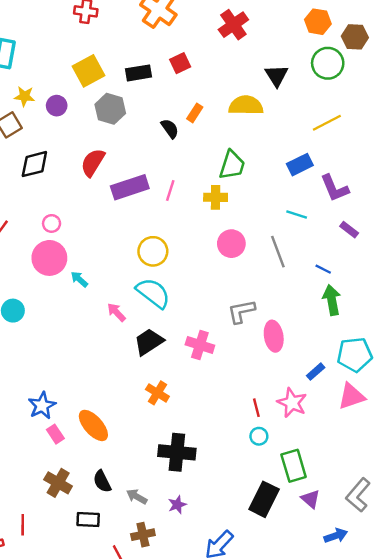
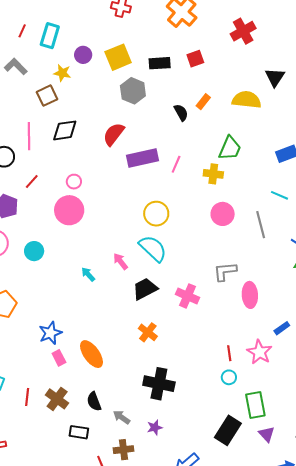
purple circle: (57, 106) -> (83, 55), moved
cyan arrow: (79, 279) -> (88, 274), moved
red line: (23, 525) -> (27, 397), moved

